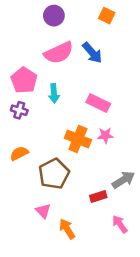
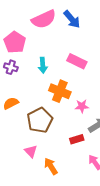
cyan arrow: (54, 93) -> (43, 65), moved
pink star: (105, 135) -> (82, 106), moved

